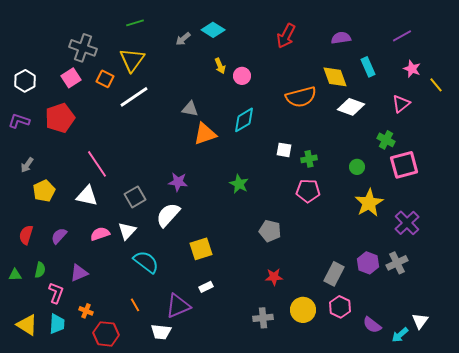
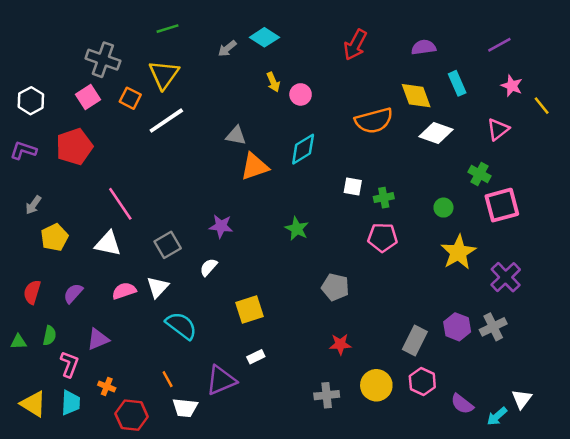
white semicircle: (168, 215) -> (209, 267), size x0.6
white trapezoid: (161, 332) -> (185, 408), moved

